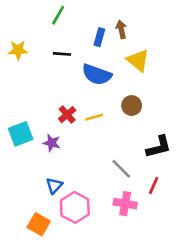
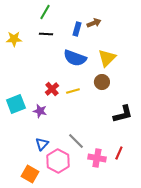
brown arrow: (121, 29) -> (94, 23), turned 80
black line: (62, 54) -> (46, 34), moved
yellow triangle: (138, 60) -> (107, 58), moved, turned 36
gray line: (121, 169) -> (76, 141), moved
red line: (154, 186) -> (119, 153), moved

